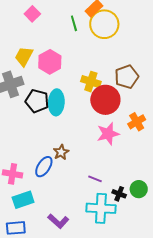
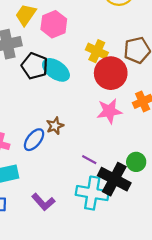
cyan ellipse: (56, 102) -> (56, 70), turned -65
green circle: (139, 189) -> (136, 162), moved
black cross: (119, 194) -> (114, 179), size x2.0

